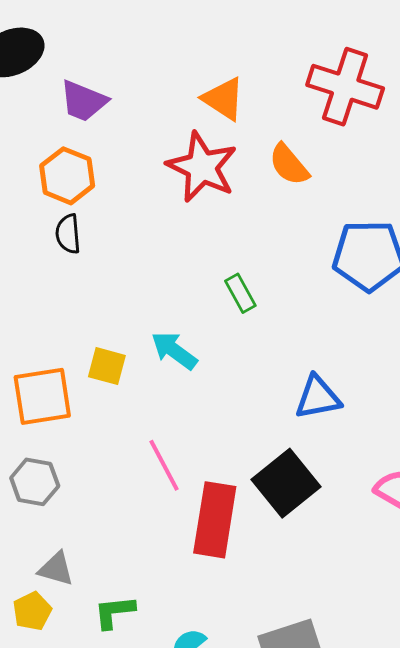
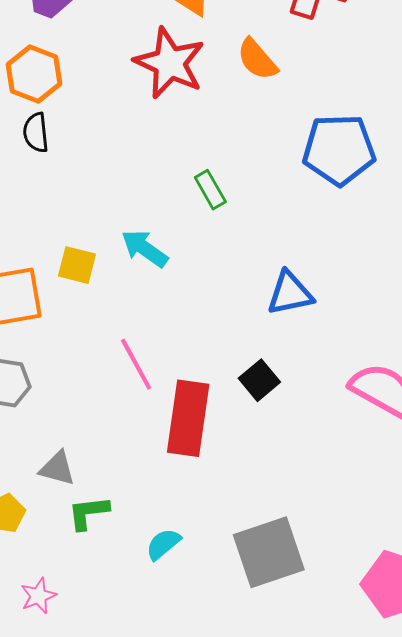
black square: (286, 483) -> (259, 380), size x0.6
gray triangle: (56, 569) -> (57, 468), moved

